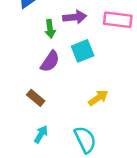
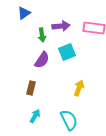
brown rectangle: (36, 98) -> (31, 88), turned 64
yellow arrow: (98, 98) -> (79, 88), turned -35

